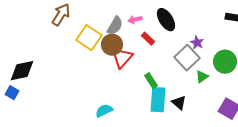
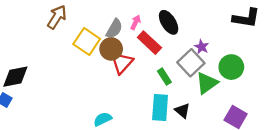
pink arrow: (135, 20) -> (136, 22), turned 128
red rectangle: (148, 39) -> (149, 43), size x1.6
green triangle: (202, 77) -> (207, 83), size x1.6
green rectangle: (151, 81) -> (164, 77), moved

